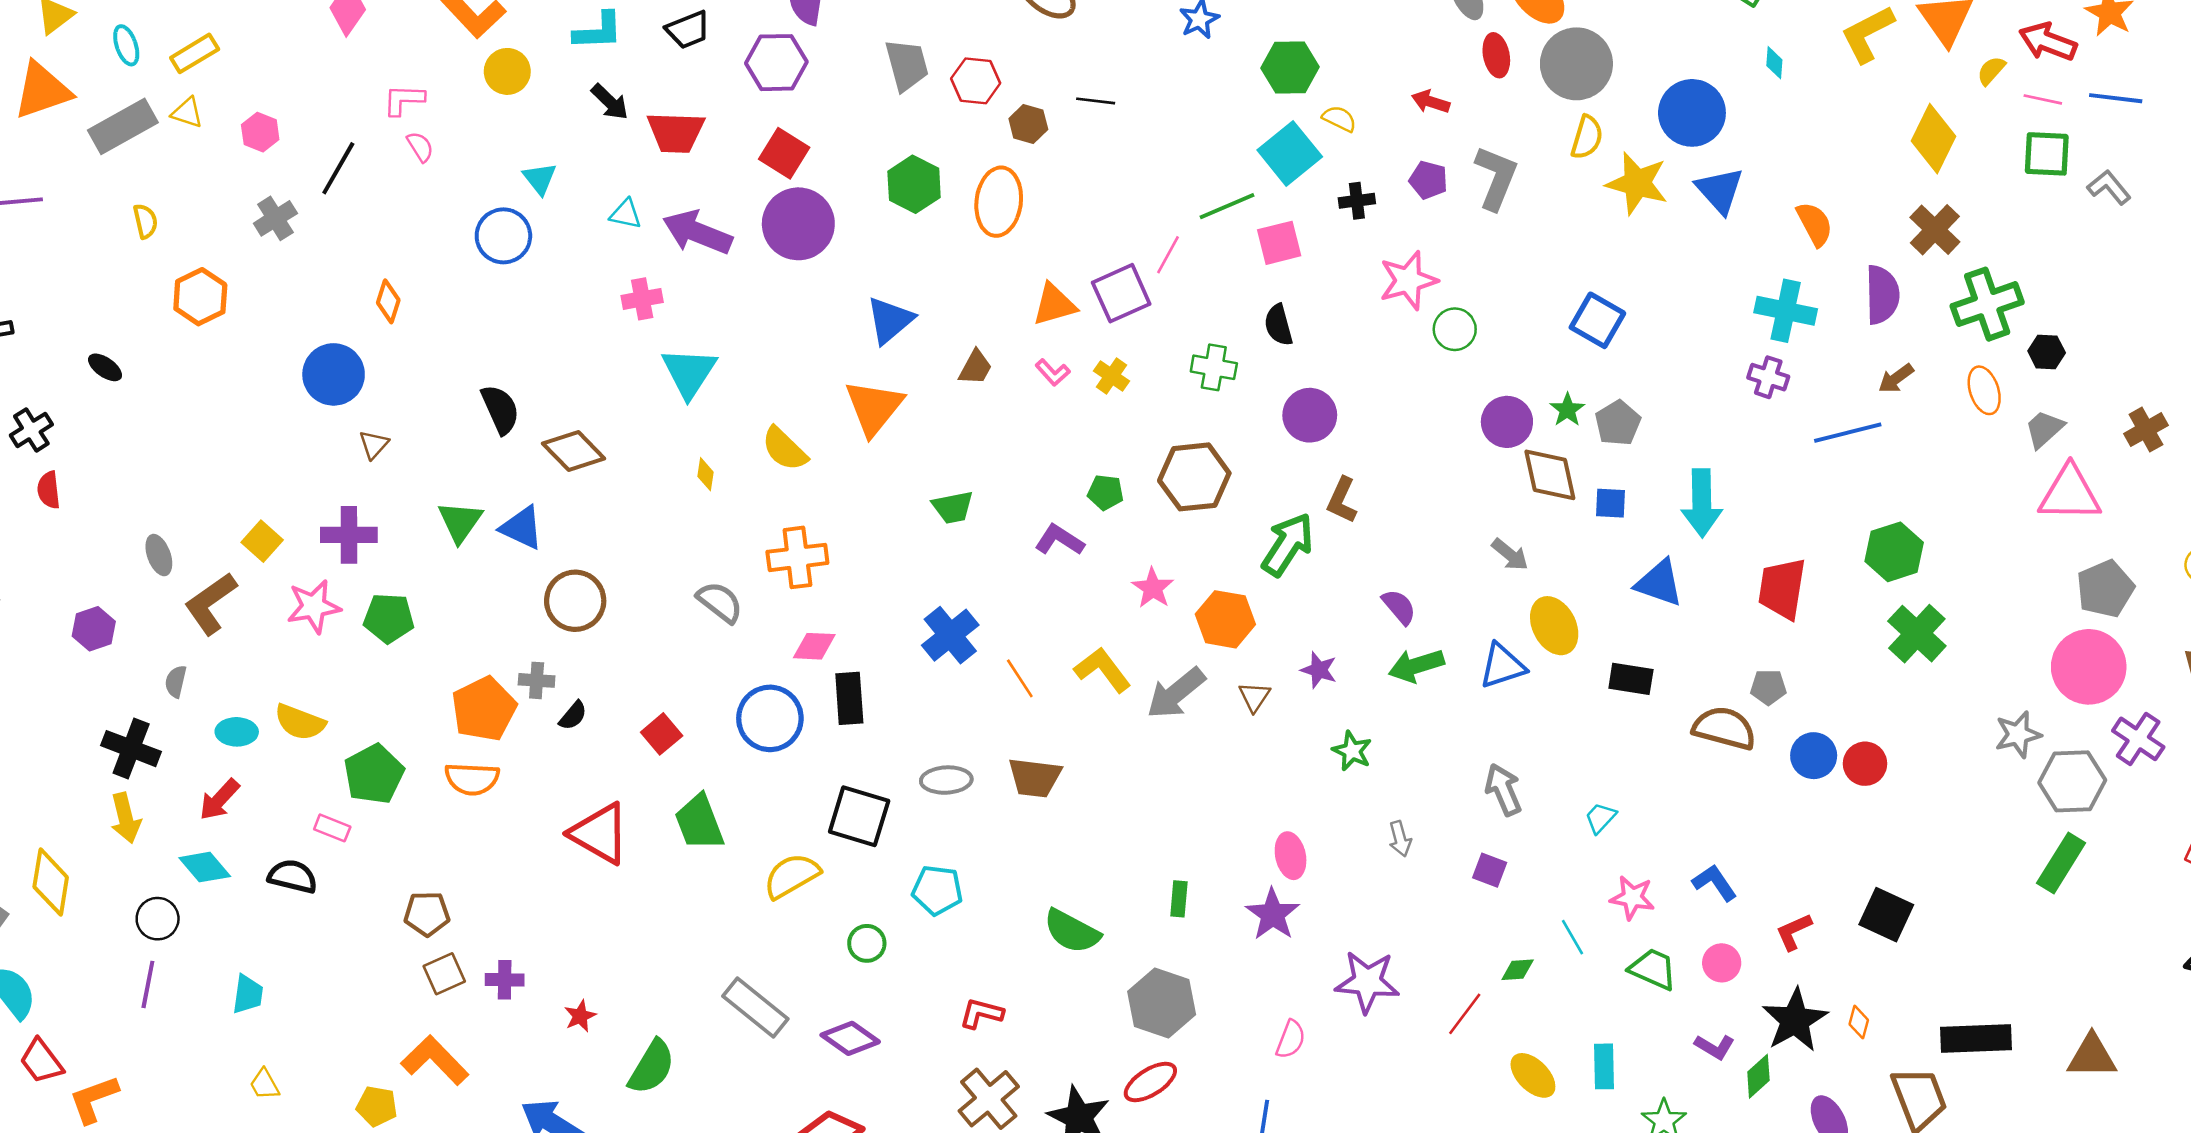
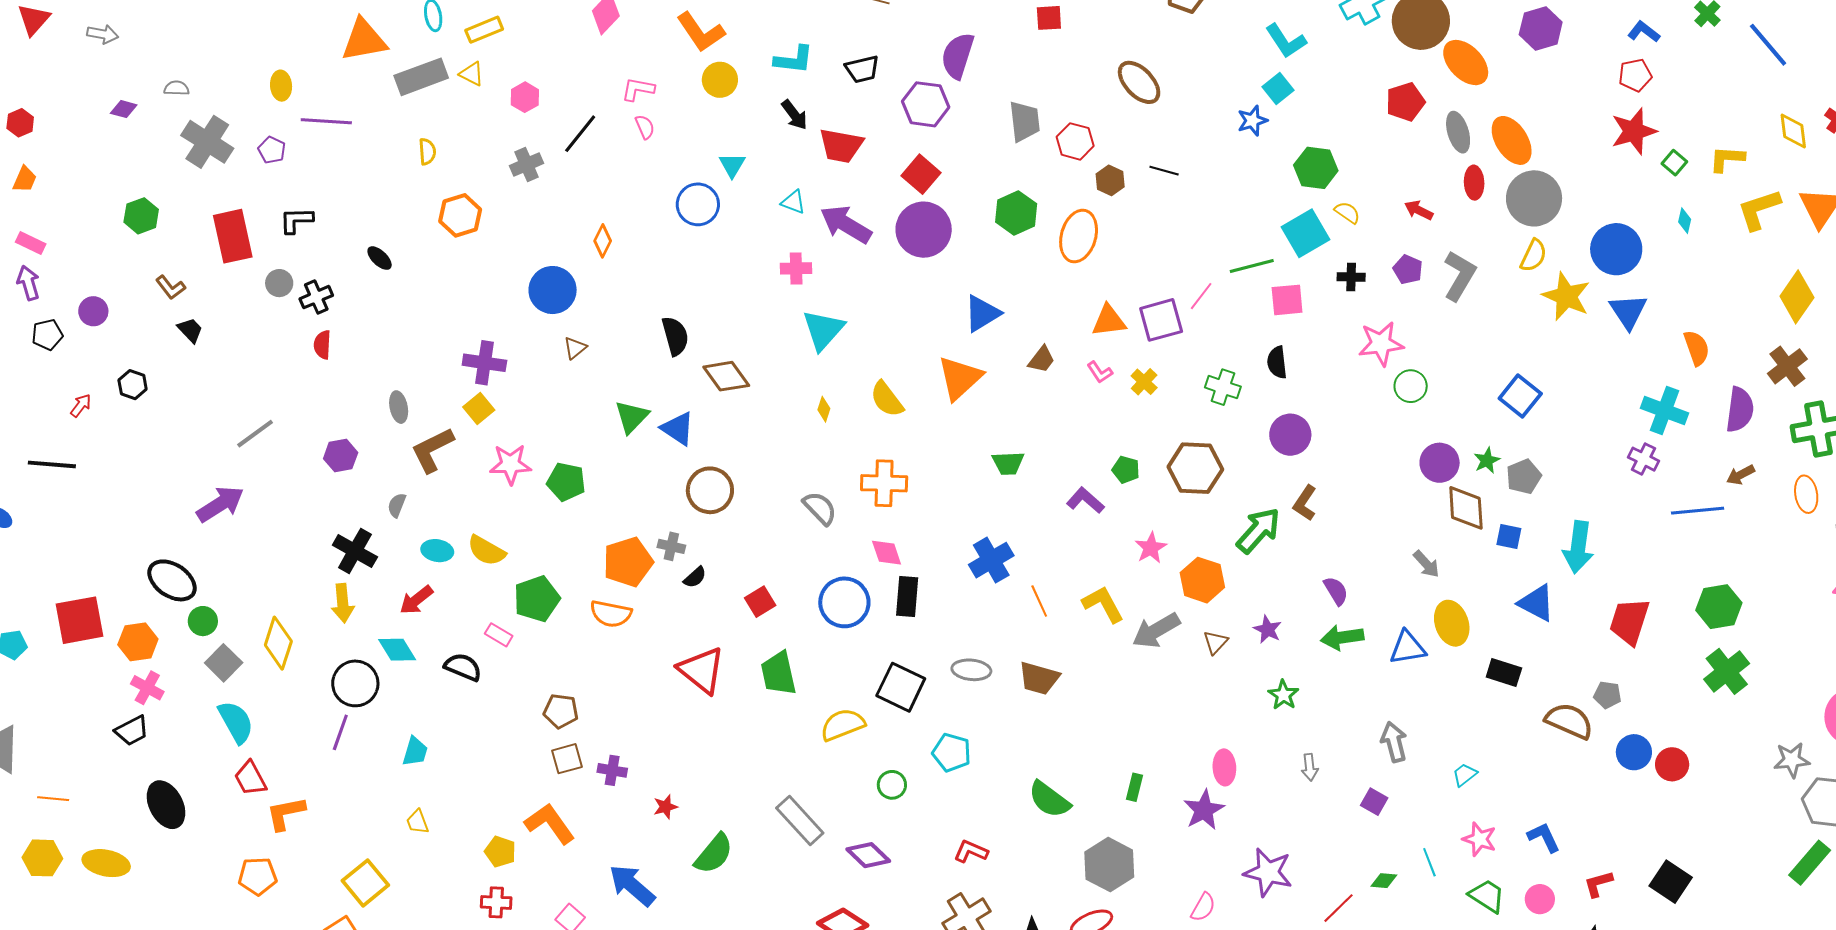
purple cross: (349, 535) -> (484, 363), moved
pink diamond: (814, 646) -> (887, 553), turned 60
black circle: (158, 919) -> (355, 683), size x1.4

